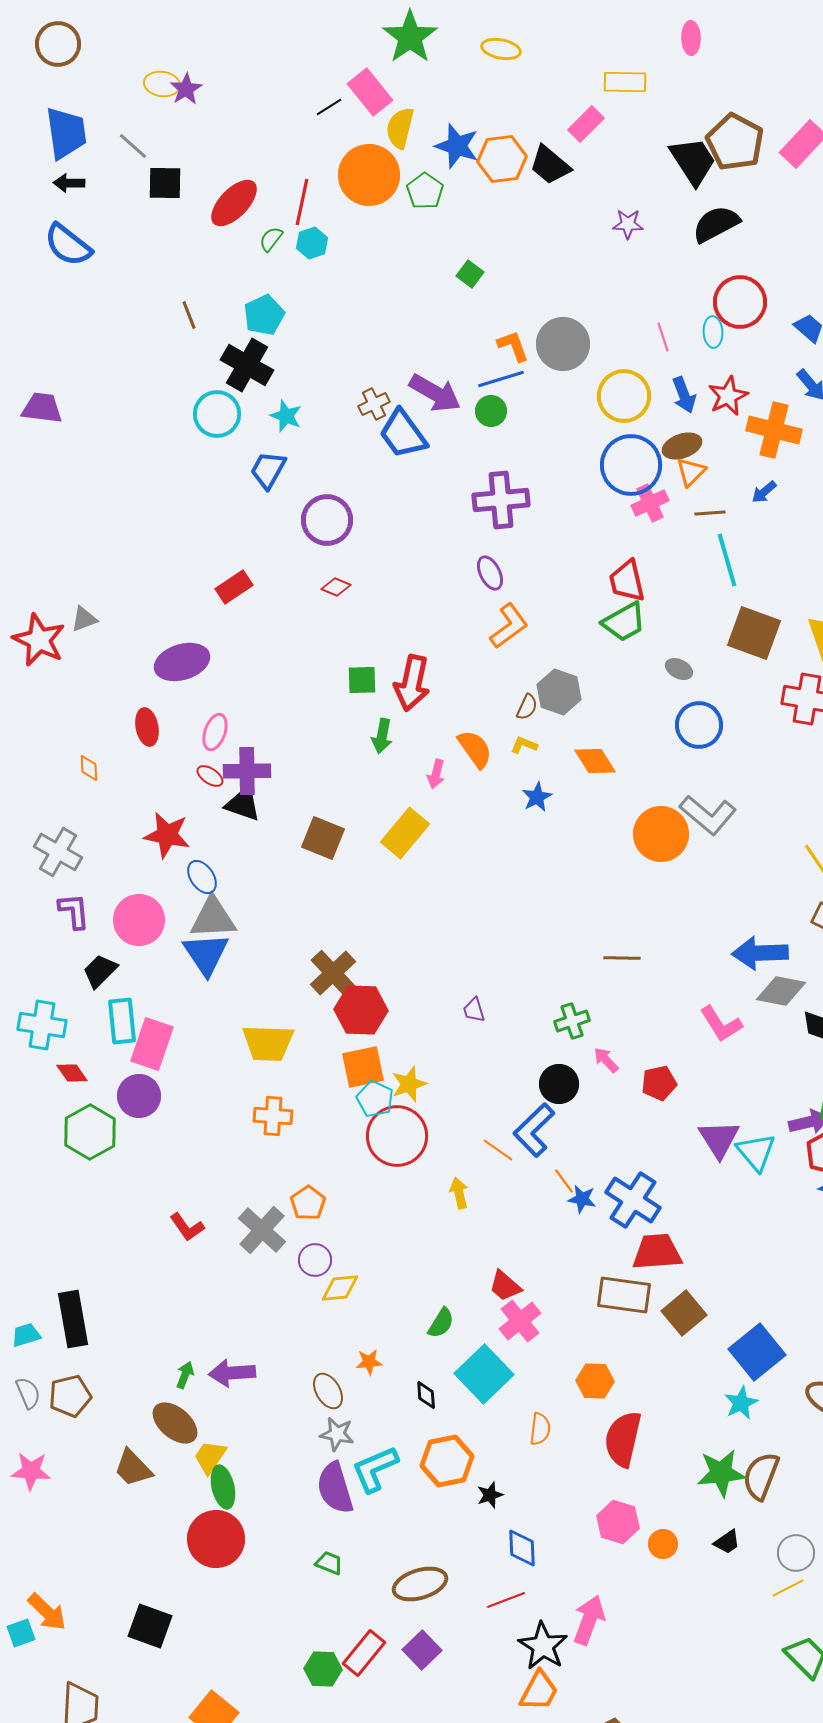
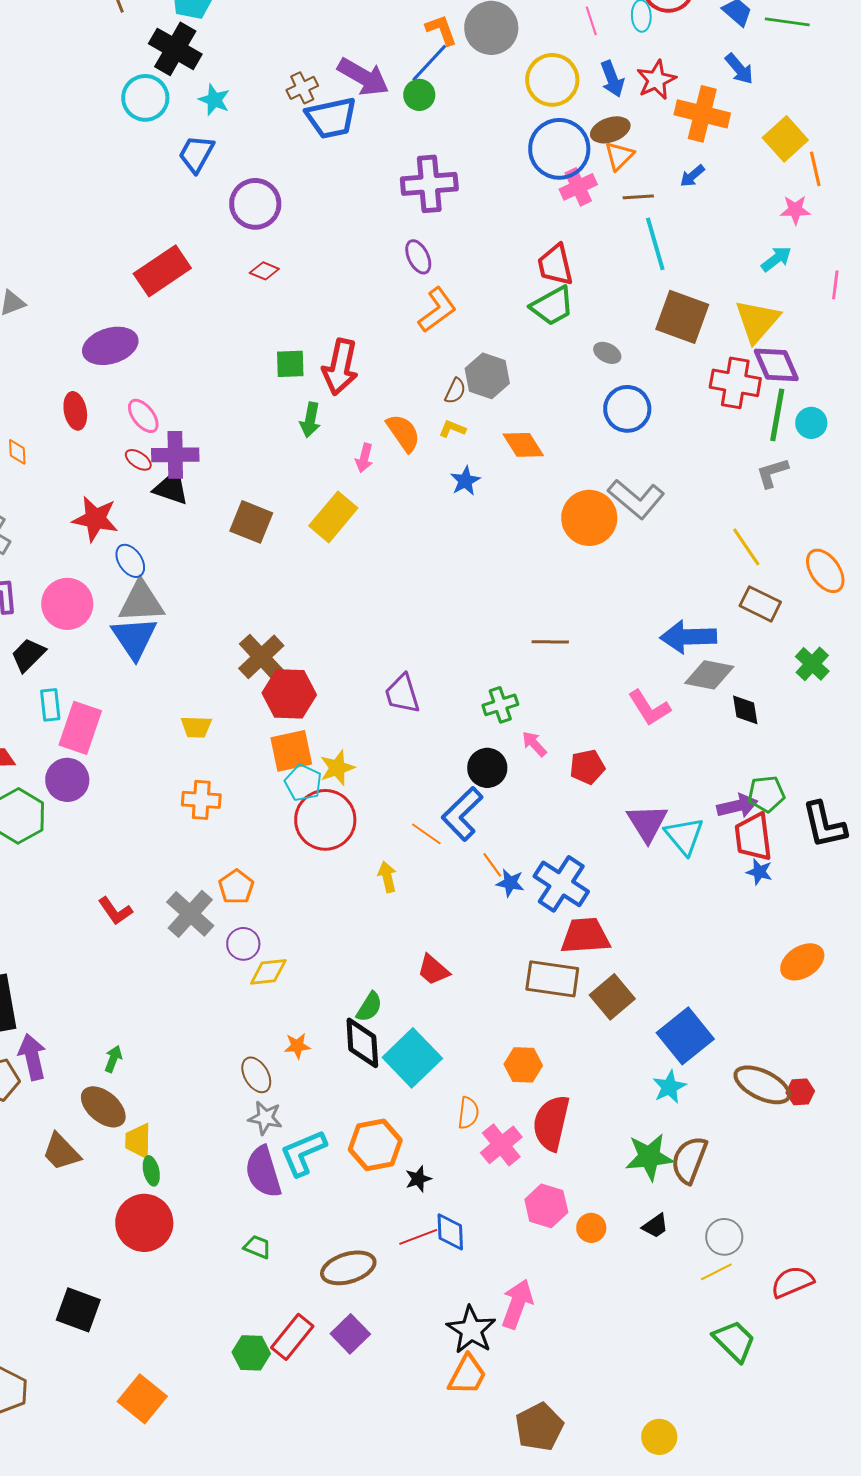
blue line: (501, 379) -> (429, 63), turned -30
blue trapezoid: (403, 434) -> (331, 118), turned -66
red rectangle: (234, 587) -> (162, 271), size x1.5
pink ellipse: (215, 732) -> (143, 416), turned -57
purple trapezoid: (474, 1010) -> (402, 694), size x1.6
cyan rectangle: (122, 1021) -> (50, 705), size x0.7
yellow trapezoid: (268, 1043) -> (196, 727), size x0.6
pink cross: (520, 1321) -> (501, 1145), moved
purple arrow: (232, 1373) -> (32, 1057), moved, turned 81
black diamond: (426, 1395) -> (362, 1043), moved, size x1.8
yellow trapezoid: (210, 1457) -> (138, 1141), turned -33
green ellipse: (223, 1487) -> (151, 1171), size x0.7
red line: (506, 1600) -> (418, 1237), moved

